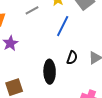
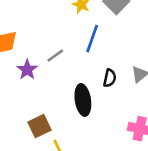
gray line: (32, 10) -> (55, 56), moved

